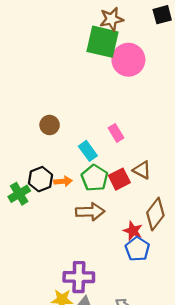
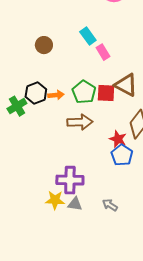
cyan rectangle: (88, 151) -> (88, 36), moved
brown triangle: (142, 170) -> (126, 85), size x1.4
red square: (119, 179) -> (106, 93), turned 30

